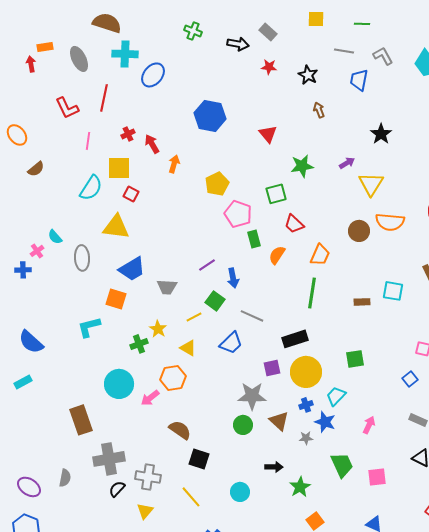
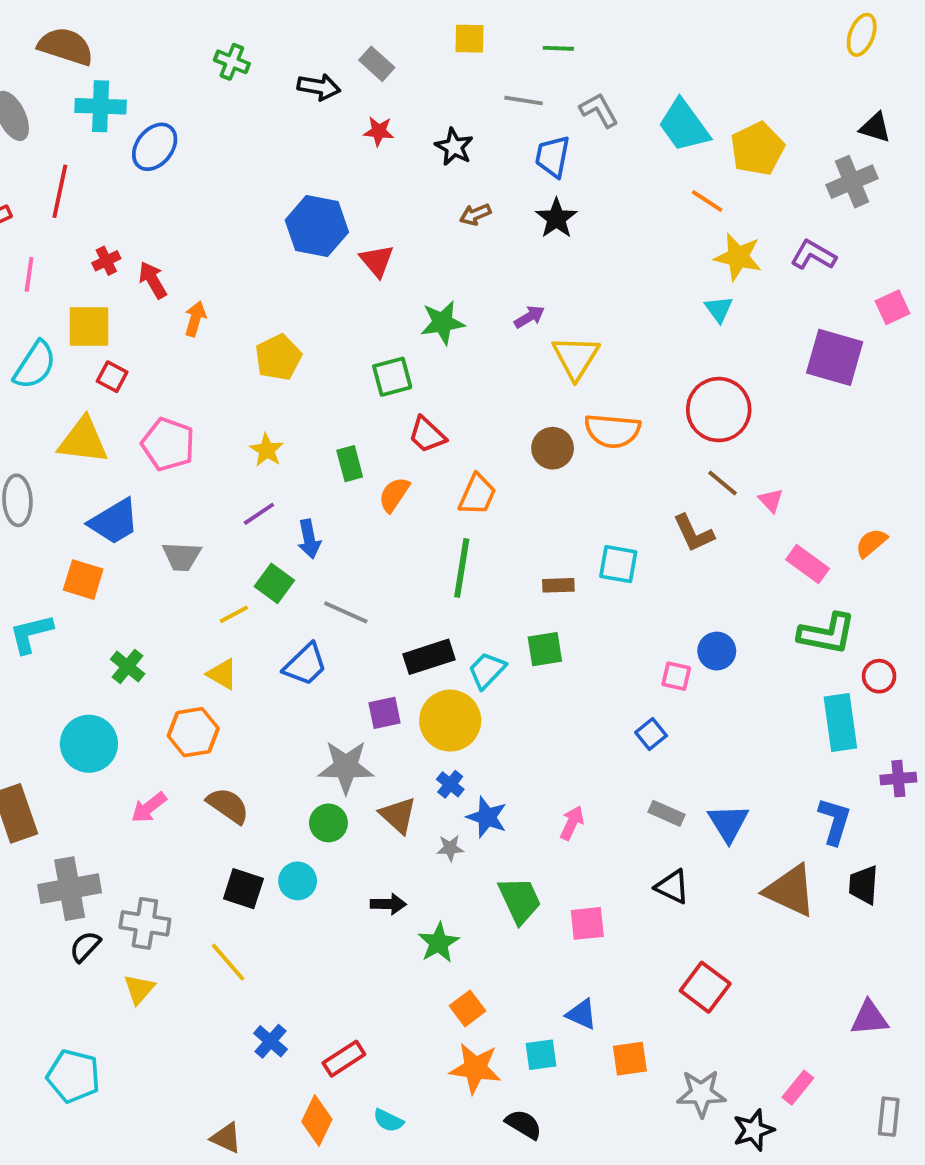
brown arrow: (319, 110) -> (475, 214), turned -91
blue hexagon: (210, 116) -> (317, 226), moved
black star: (381, 134) -> (556, 218), moved
pink pentagon: (238, 214) -> (168, 444), moved
yellow star: (158, 329) -> (267, 450), moved
green cross: (139, 344) -> (128, 666), turned -30
green square: (355, 359) -> (545, 649), moved
cyan trapezoid: (336, 396) -> (487, 670), moved
pink arrow: (150, 398) -> (149, 807), moved
blue cross: (306, 405) -> (450, 784), turned -32
brown semicircle: (180, 430) -> (228, 806), moved
cyan circle: (240, 492) -> (298, 881), moved

